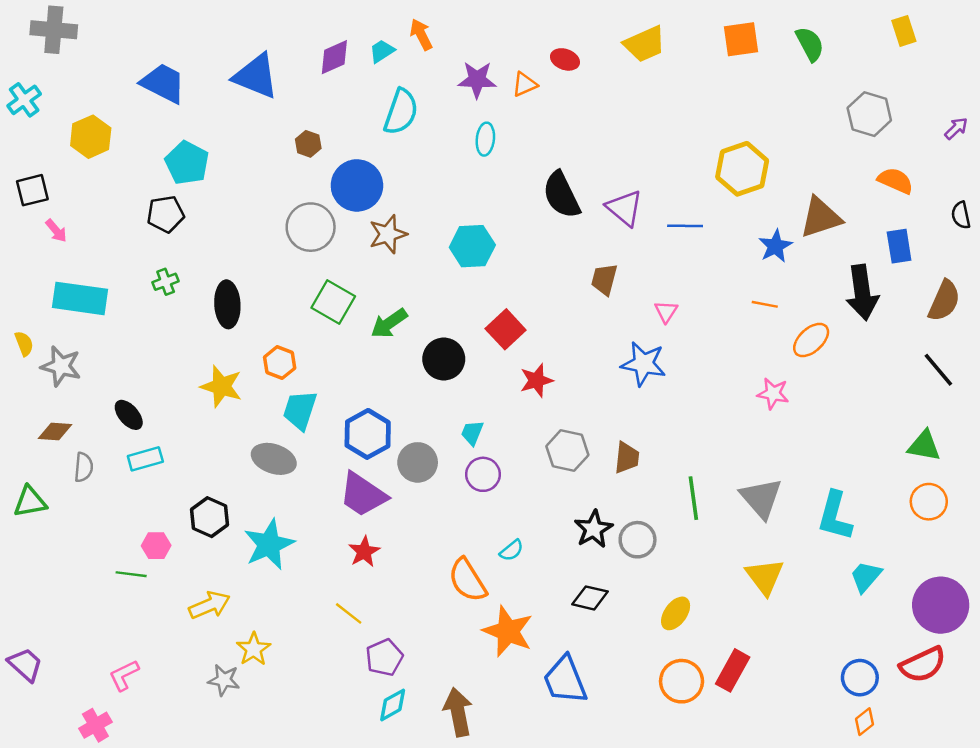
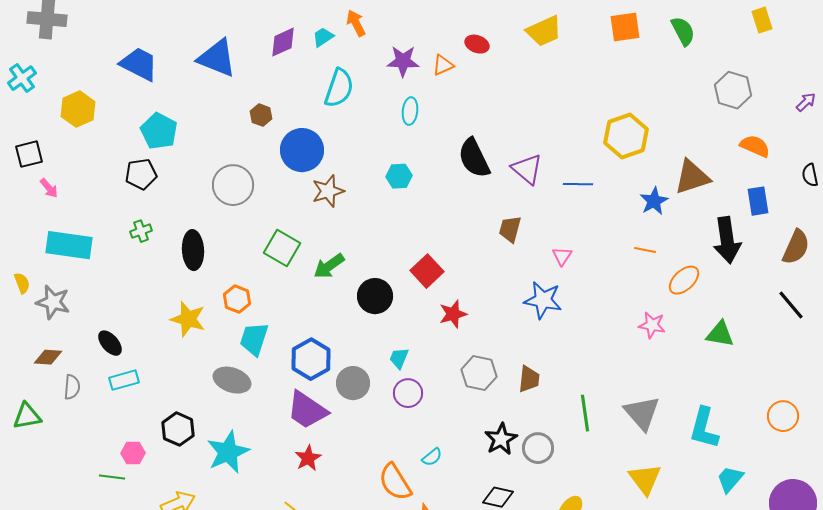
gray circle: (311, 227) -> (233, 185), moved
cyan hexagon: (472, 246) -> (399, 176), moved, size x0.7
green triangle: (924, 446) -> (720, 334), moved

